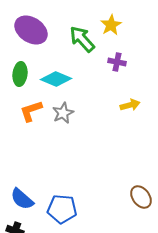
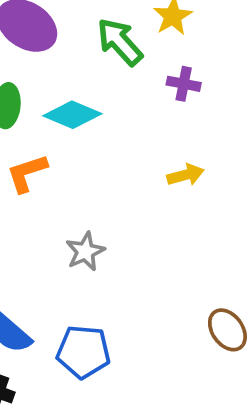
yellow arrow: (130, 105) -> (185, 175), moved
gray star: (63, 113) -> (85, 251), moved

